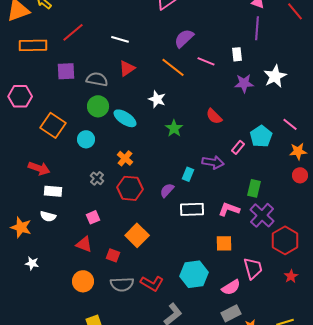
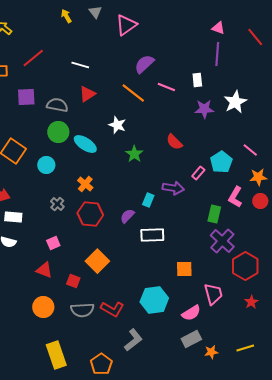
pink L-shape: (229, 209) -> (235, 197), moved, turned -80

